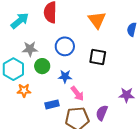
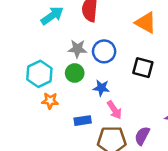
orange triangle: (97, 20) -> (146, 23), turned -30
gray star: (30, 49) -> (77, 49), moved

